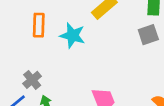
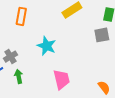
cyan star: (73, 36) -> (47, 46), moved

